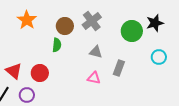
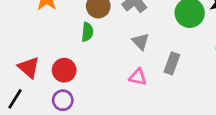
gray triangle: (96, 52) -> (141, 42), turned 32
purple circle: (27, 95) -> (63, 100), moved

